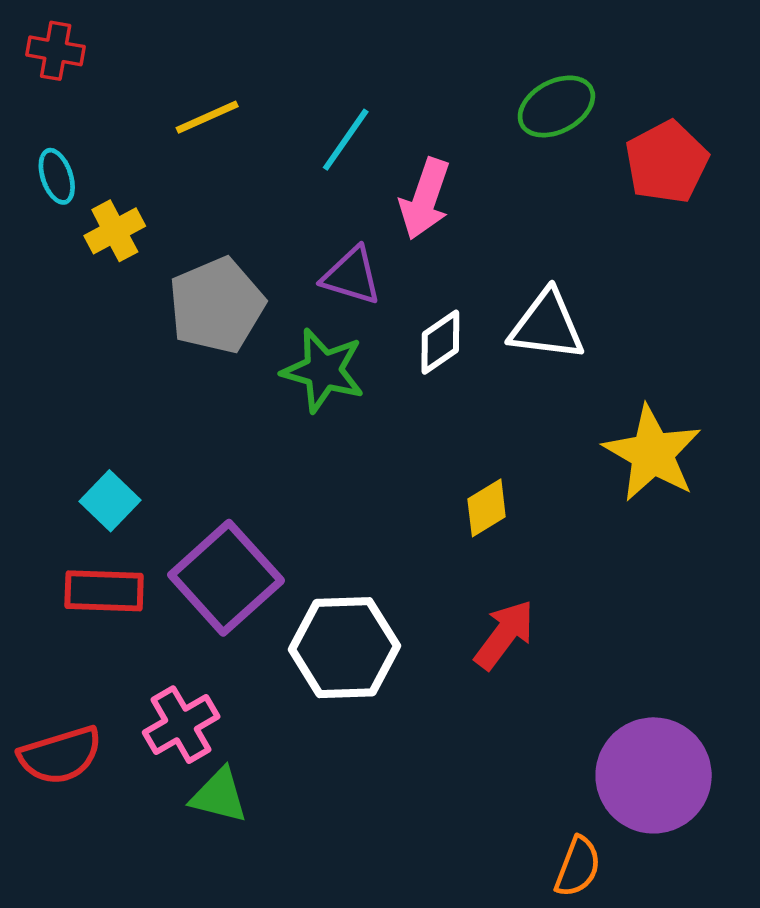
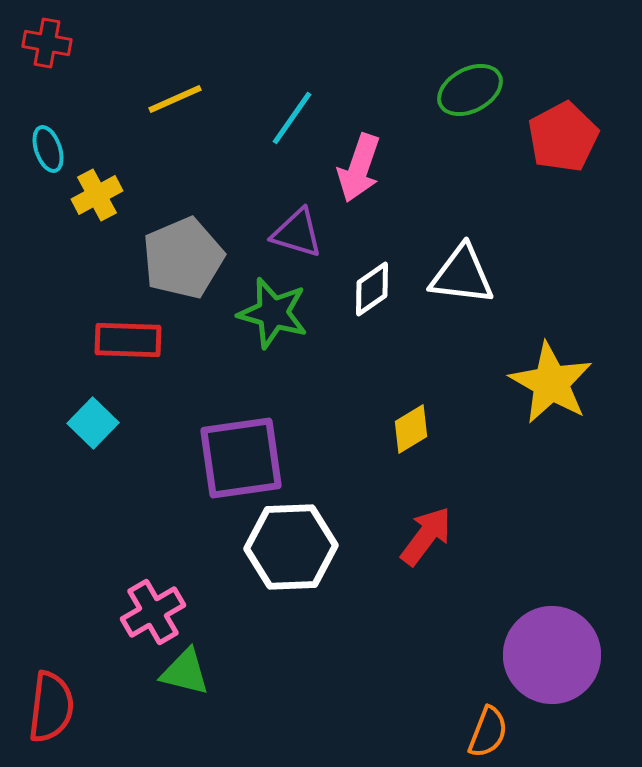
purple square: (226, 578) -> (241, 458), moved, turned 34
red rectangle: (104, 591) -> (128, 340), moved
red semicircle: (60, 755) -> (51, 707), moved, turned -66

